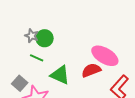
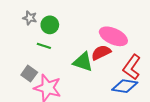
gray star: (32, 36) -> (30, 18), moved
green triangle: (60, 75) -> (83, 62), moved

